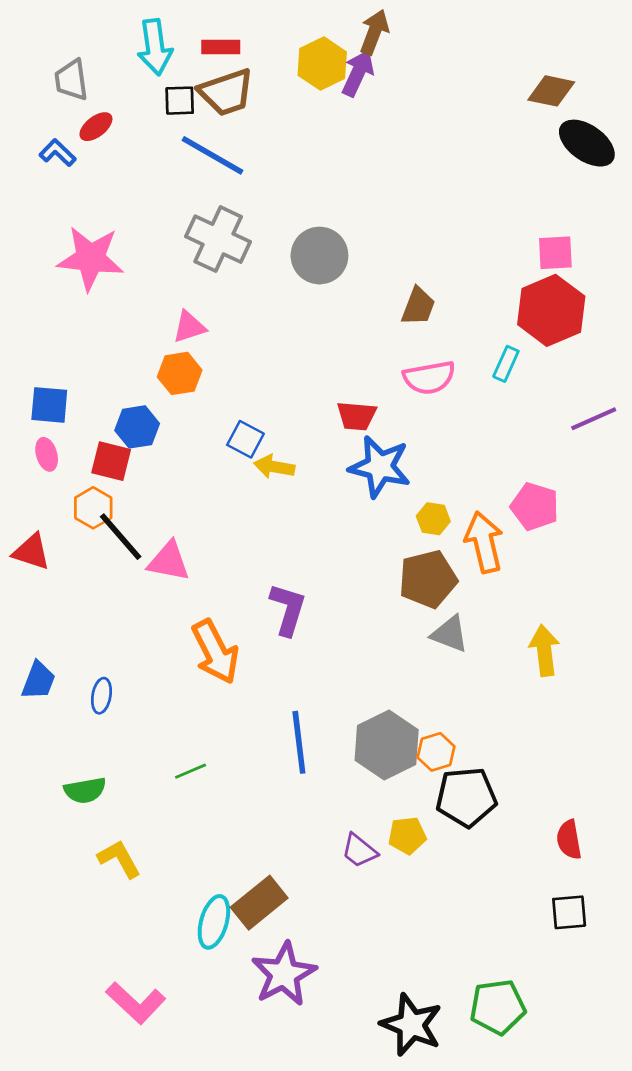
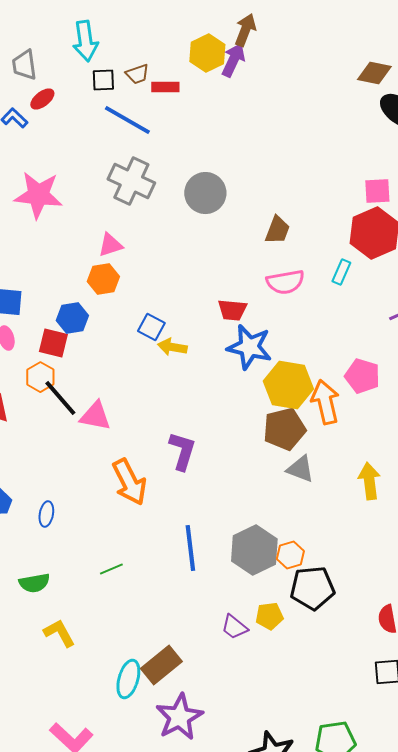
red rectangle: (221, 47) -> (165, 87), moved
brown trapezoid: (226, 92) -> (137, 74), size x0.6
yellow hexagon: (433, 519) -> (288, 385), size x2.0

